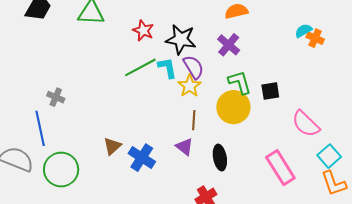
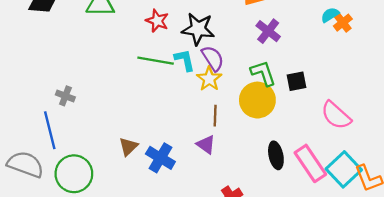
orange cross: (315, 38) -> (343, 23), turned 30
purple cross: (229, 45) -> (268, 31), moved
green line: (140, 67) -> (156, 61), turned 40
cyan square: (329, 156) -> (344, 169), moved, size x1.4
black ellipse: (220, 158) -> (276, 155), moved

